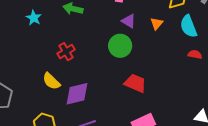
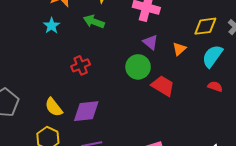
cyan semicircle: (189, 26) -> (212, 56), turned 50
yellow semicircle: (51, 81) -> (54, 107), moved
red trapezoid: (135, 83) -> (163, 86), moved

